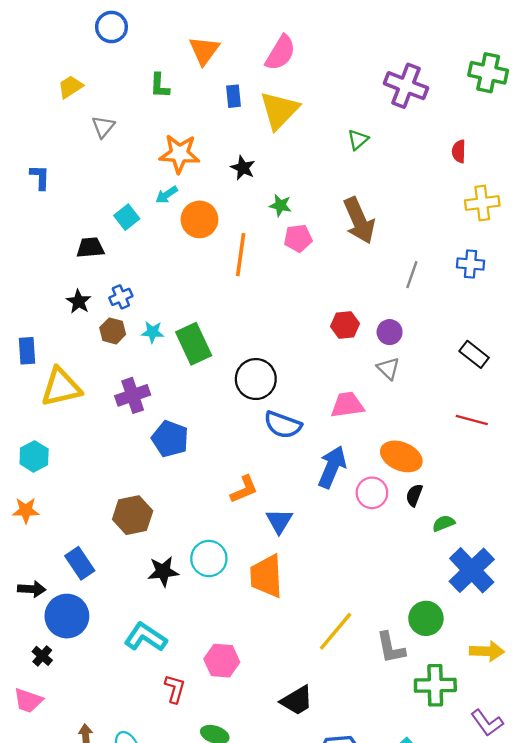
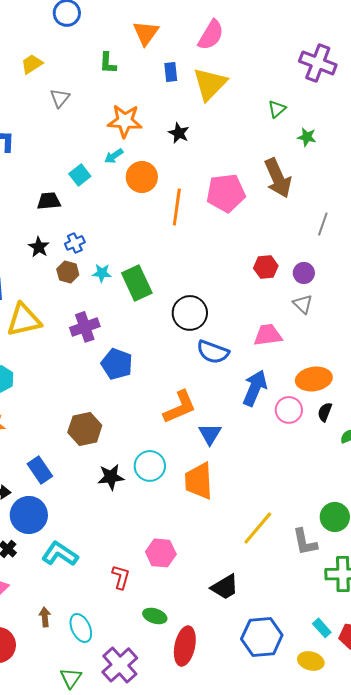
green star: (280, 205) -> (307, 137), moved
pink pentagon: (298, 238) -> (226, 193), size x1.6
orange ellipse: (401, 456) -> (314, 379), turned -32
orange L-shape: (244, 489) -> (180, 407), size x1.4
cyan L-shape: (146, 637) -> (60, 554), moved

